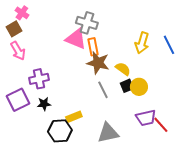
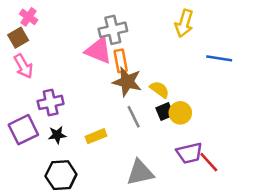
gray cross: (87, 23) -> (113, 30), turned -30
yellow arrow: (142, 43) -> (184, 23), moved
blue line: (169, 45) -> (219, 58), turned -54
yellow rectangle: (74, 117) -> (96, 136), moved
black hexagon: (60, 131) -> (61, 175), moved

